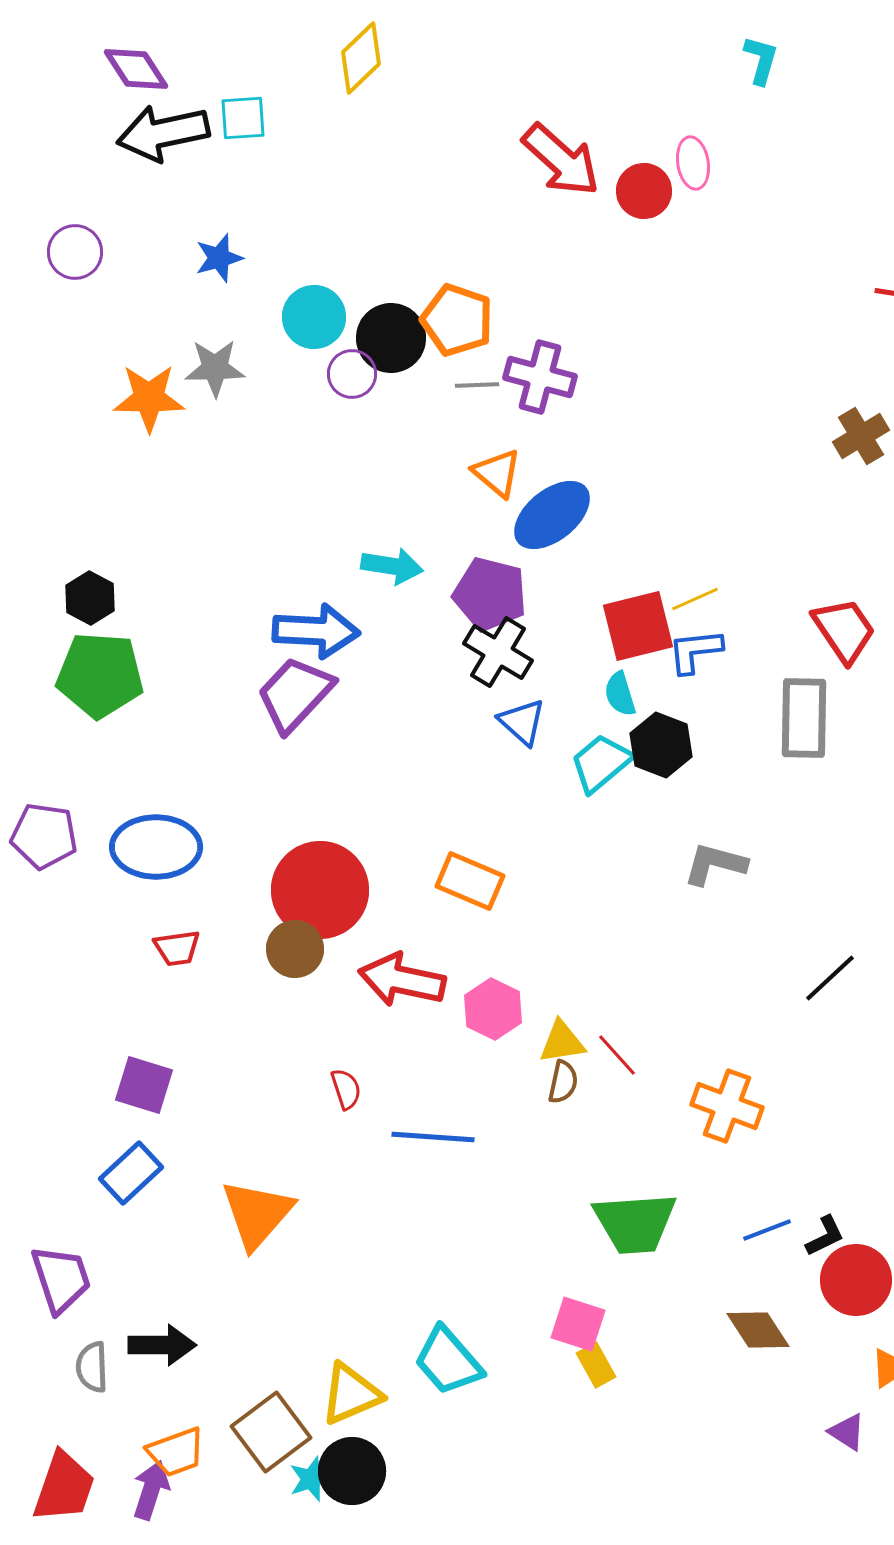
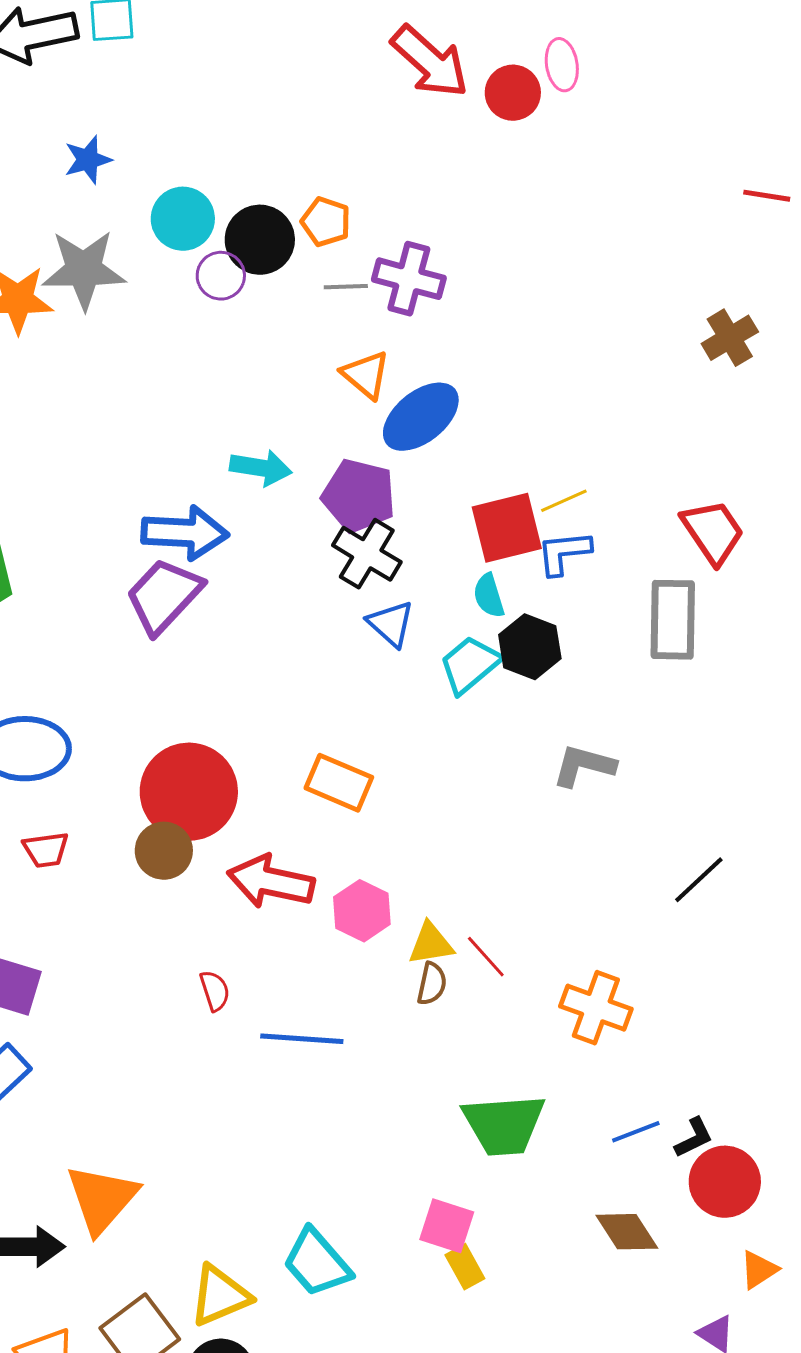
orange pentagon: (457, 320) -> (326, 222), size x0.7
gray star: (215, 368) -> (84, 270), size x1.4
orange triangle: (257, 1214) -> (102, 1199), moved

